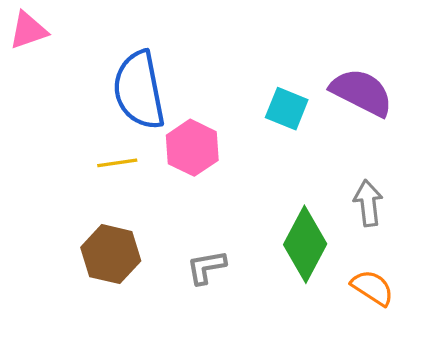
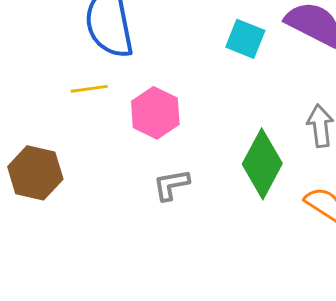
pink hexagon: (192, 148) -> (155, 113), moved
brown hexagon: (111, 254) -> (35, 173), moved

